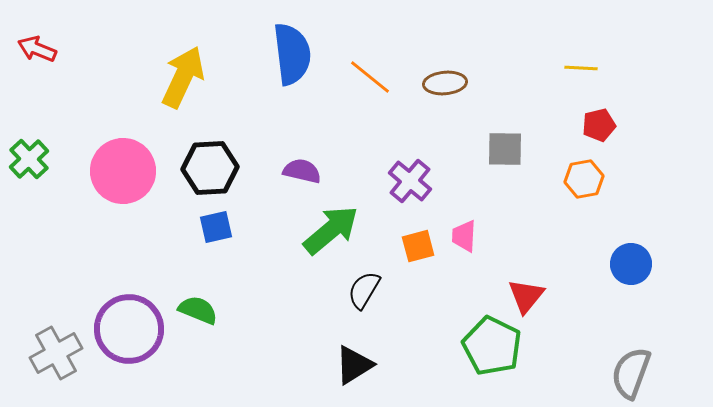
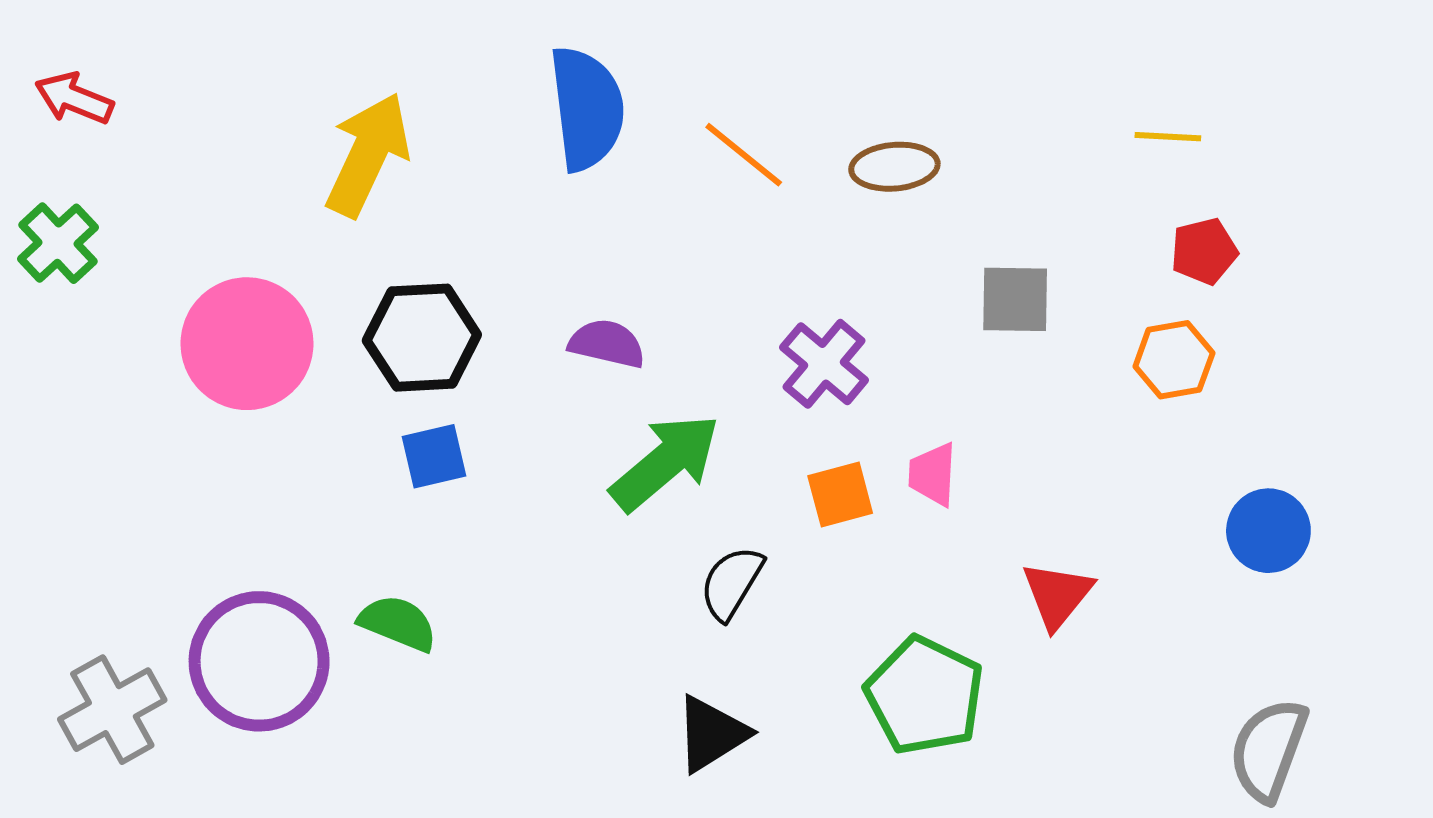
green cross: (29, 159) -> (58, 243), moved
green pentagon: (492, 346) -> (925, 696), moved

